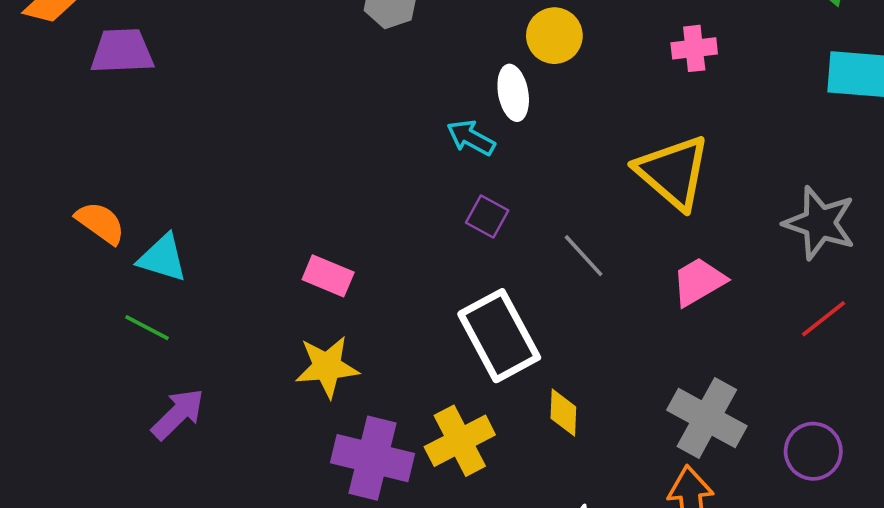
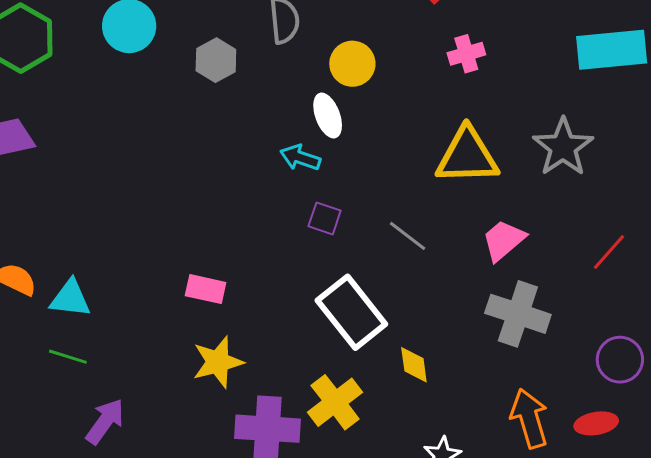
yellow triangle: (673, 172) -> (467, 156), turned -32
gray star: (820, 223) -> (563, 147), moved, turned 30
gray cross: (707, 418) -> (518, 314), moved

